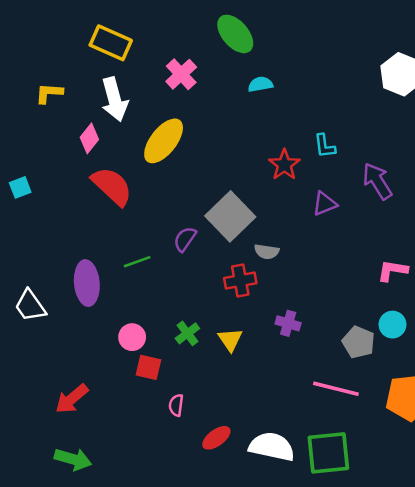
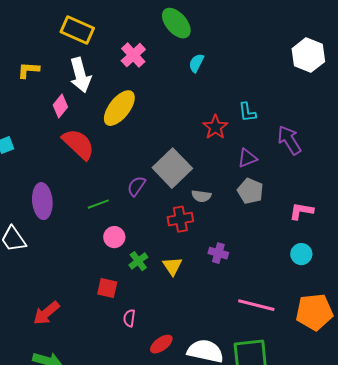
cyan semicircle: (260, 84) -> (196, 63), turned -54
purple ellipse: (87, 283) -> (42, 201), moved
pink circle: (132, 337) -> (114, 237), moved
gray pentagon: (359, 342) -> (250, 191), moved

